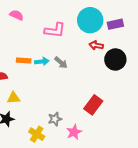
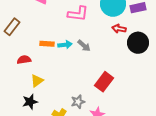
yellow triangle: (14, 98) -> (37, 81), turned -32
red rectangle: (93, 105) -> (104, 82), moved

